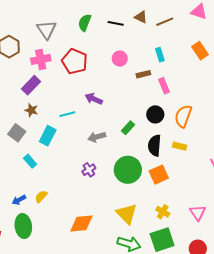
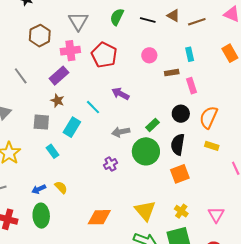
cyan line: (67, 114) -> (93, 107), turned 56
gray square: (17, 133) -> (41, 122), turned -36
yellow rectangle: (179, 146) -> (212, 146), moved
green circle: (128, 170) -> (146, 151), moved
yellow semicircle: (41, 196) -> (61, 187), turned 88

